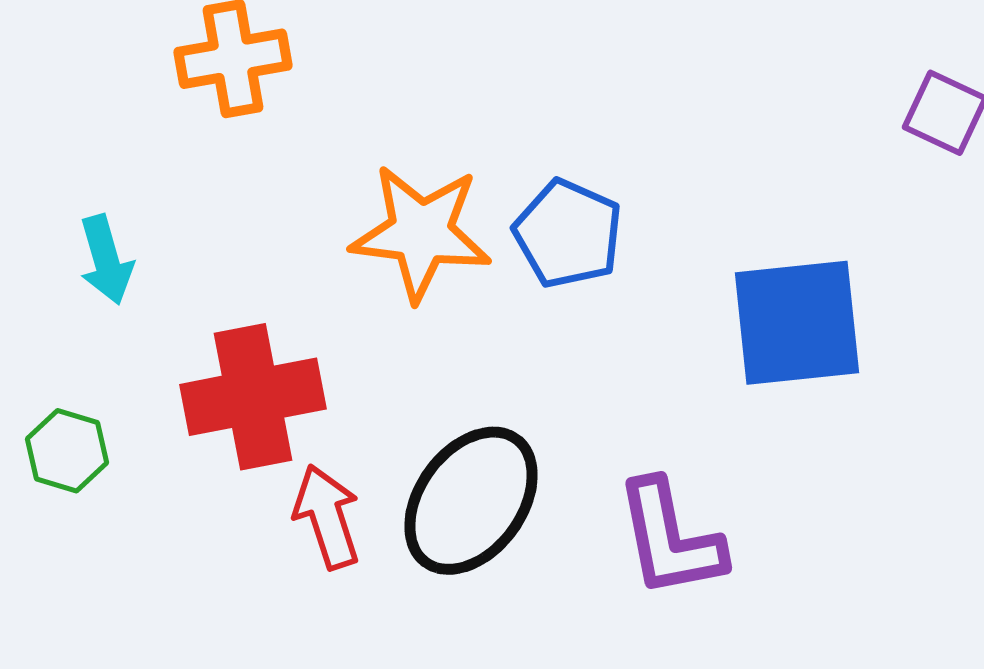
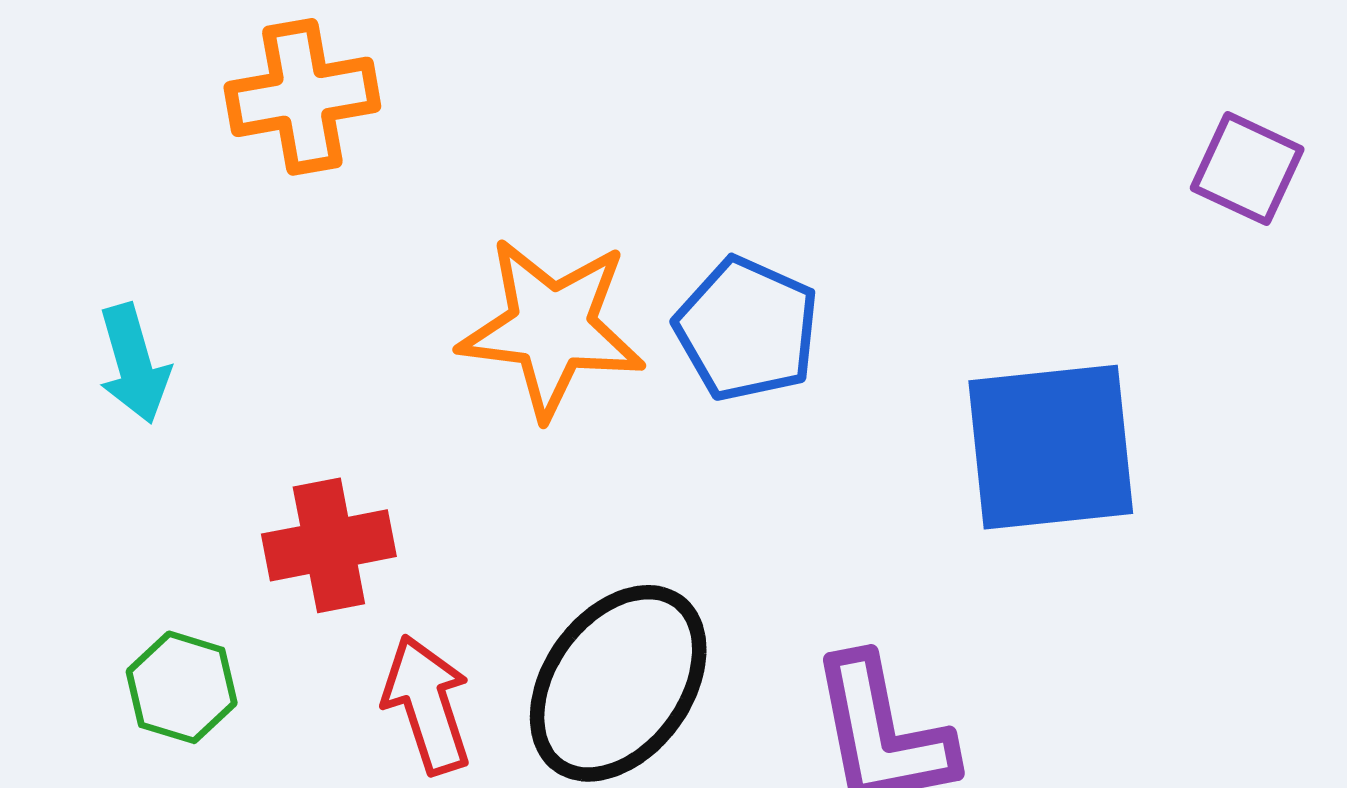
red cross: (253, 397) -> (329, 545), size x0.7
green hexagon: (67, 451) -> (182, 687), moved

